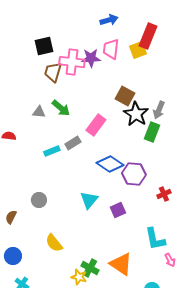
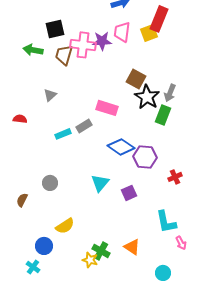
green arrow: (61, 108) -> (33, 50), moved, turned 150
gray triangle: (39, 112) -> (50, 95), turned -48
pink rectangle: (96, 125) -> (107, 108), turned 70
yellow semicircle: (54, 243) -> (65, 226), turned -84
blue circle: (13, 256) -> (44, 246), moved
orange triangle: (121, 264) -> (132, 247), size x0.7

